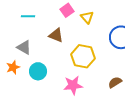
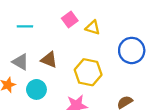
yellow triangle: (87, 17) -> (93, 28), turned -32
brown triangle: (56, 35) -> (49, 60), moved

